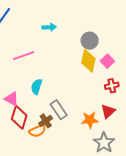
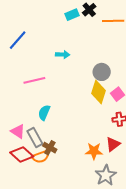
pink triangle: (12, 99) -> (18, 131), moved
gray rectangle: (59, 110) -> (35, 138), moved
red diamond: (19, 117) -> (22, 154), moved, turned -70
brown cross: (46, 121) -> (50, 148), turned -32

